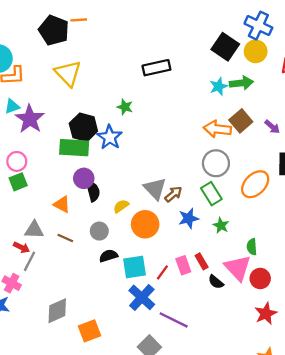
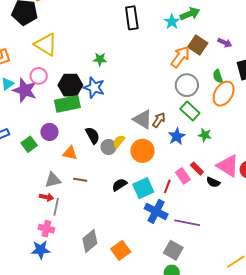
black rectangle: (156, 68) -> (132, 18), moved, turned -70
orange arrow: (217, 129) -> (180, 57), turned 135
pink circle: (17, 161) -> (39, 76), moved
purple circle: (84, 178) -> (49, 132), moved
gray circle: (99, 231) -> (109, 147), moved
green semicircle: (252, 247) -> (218, 76), moved

